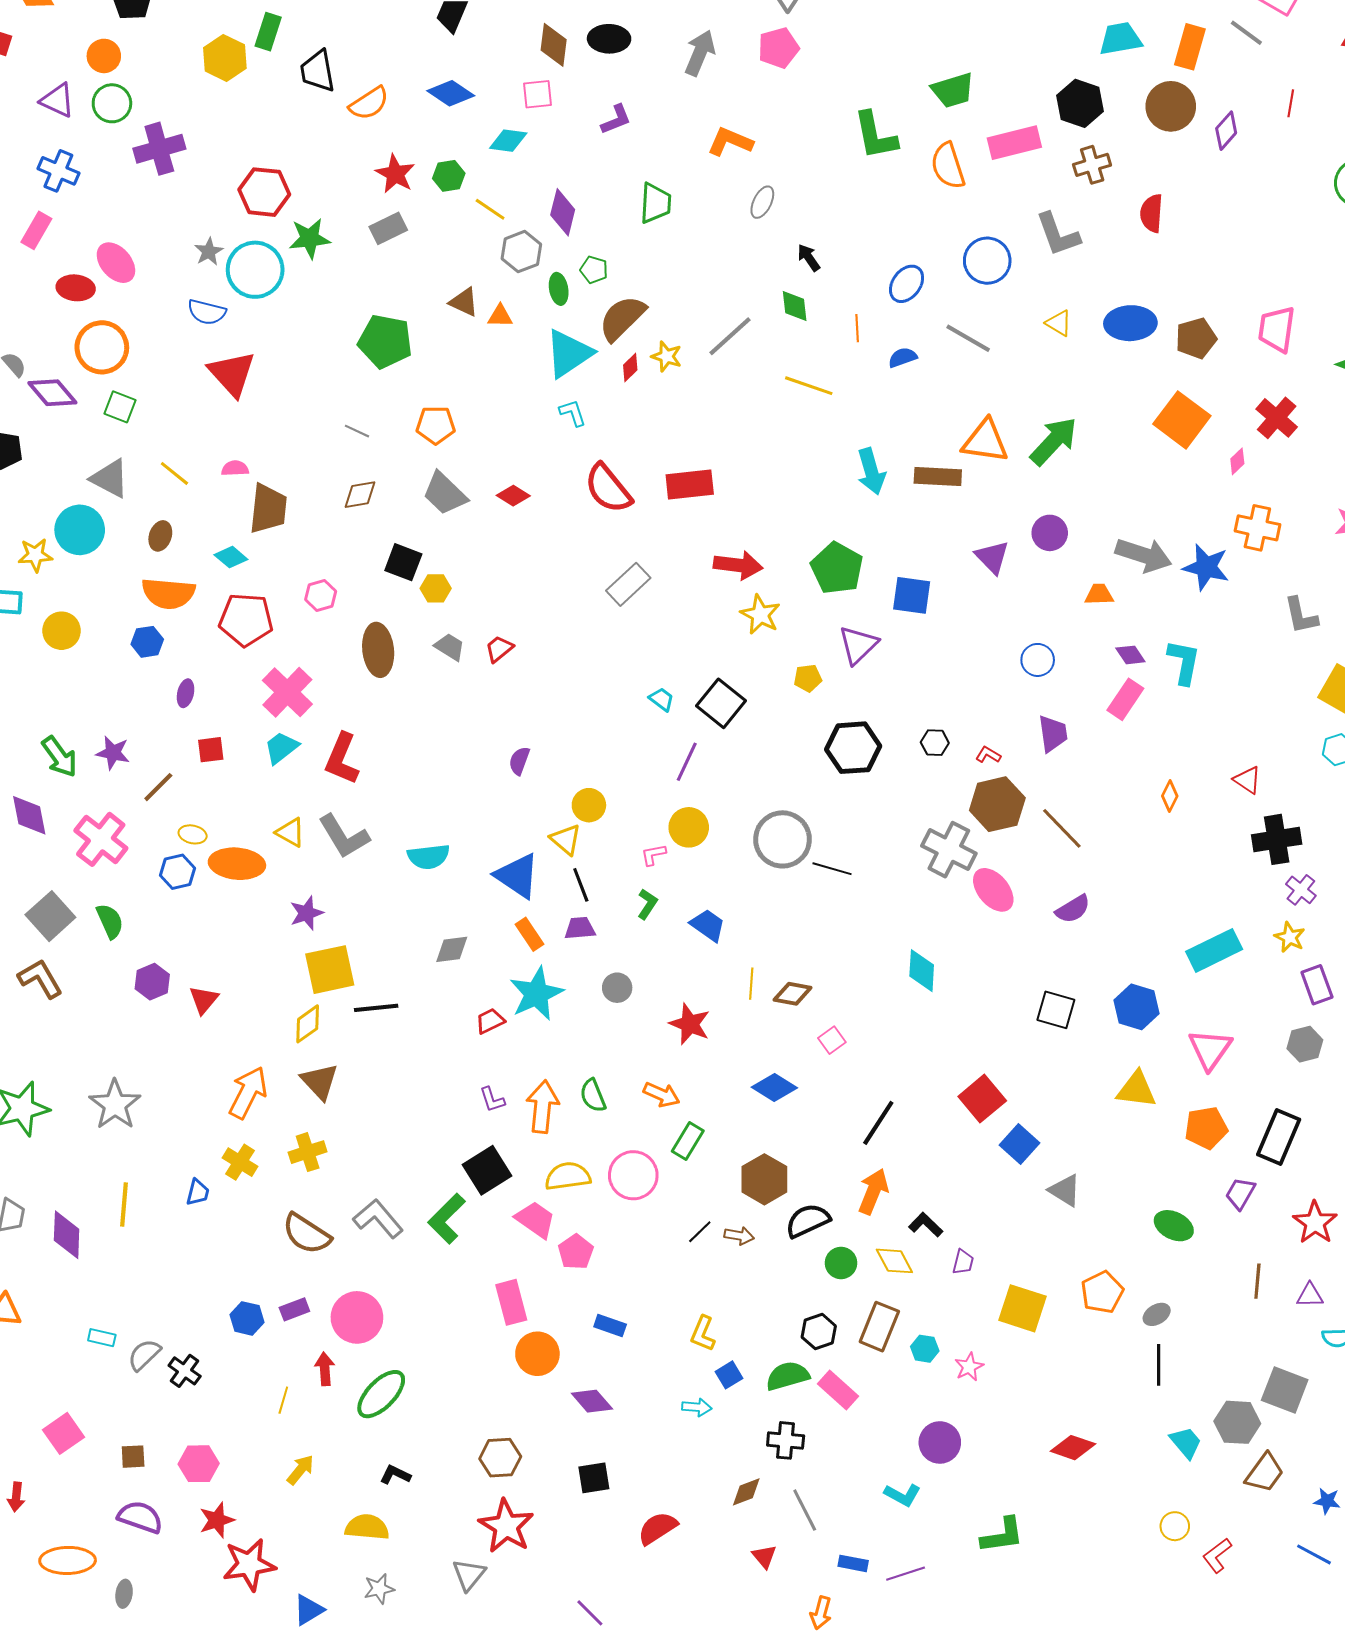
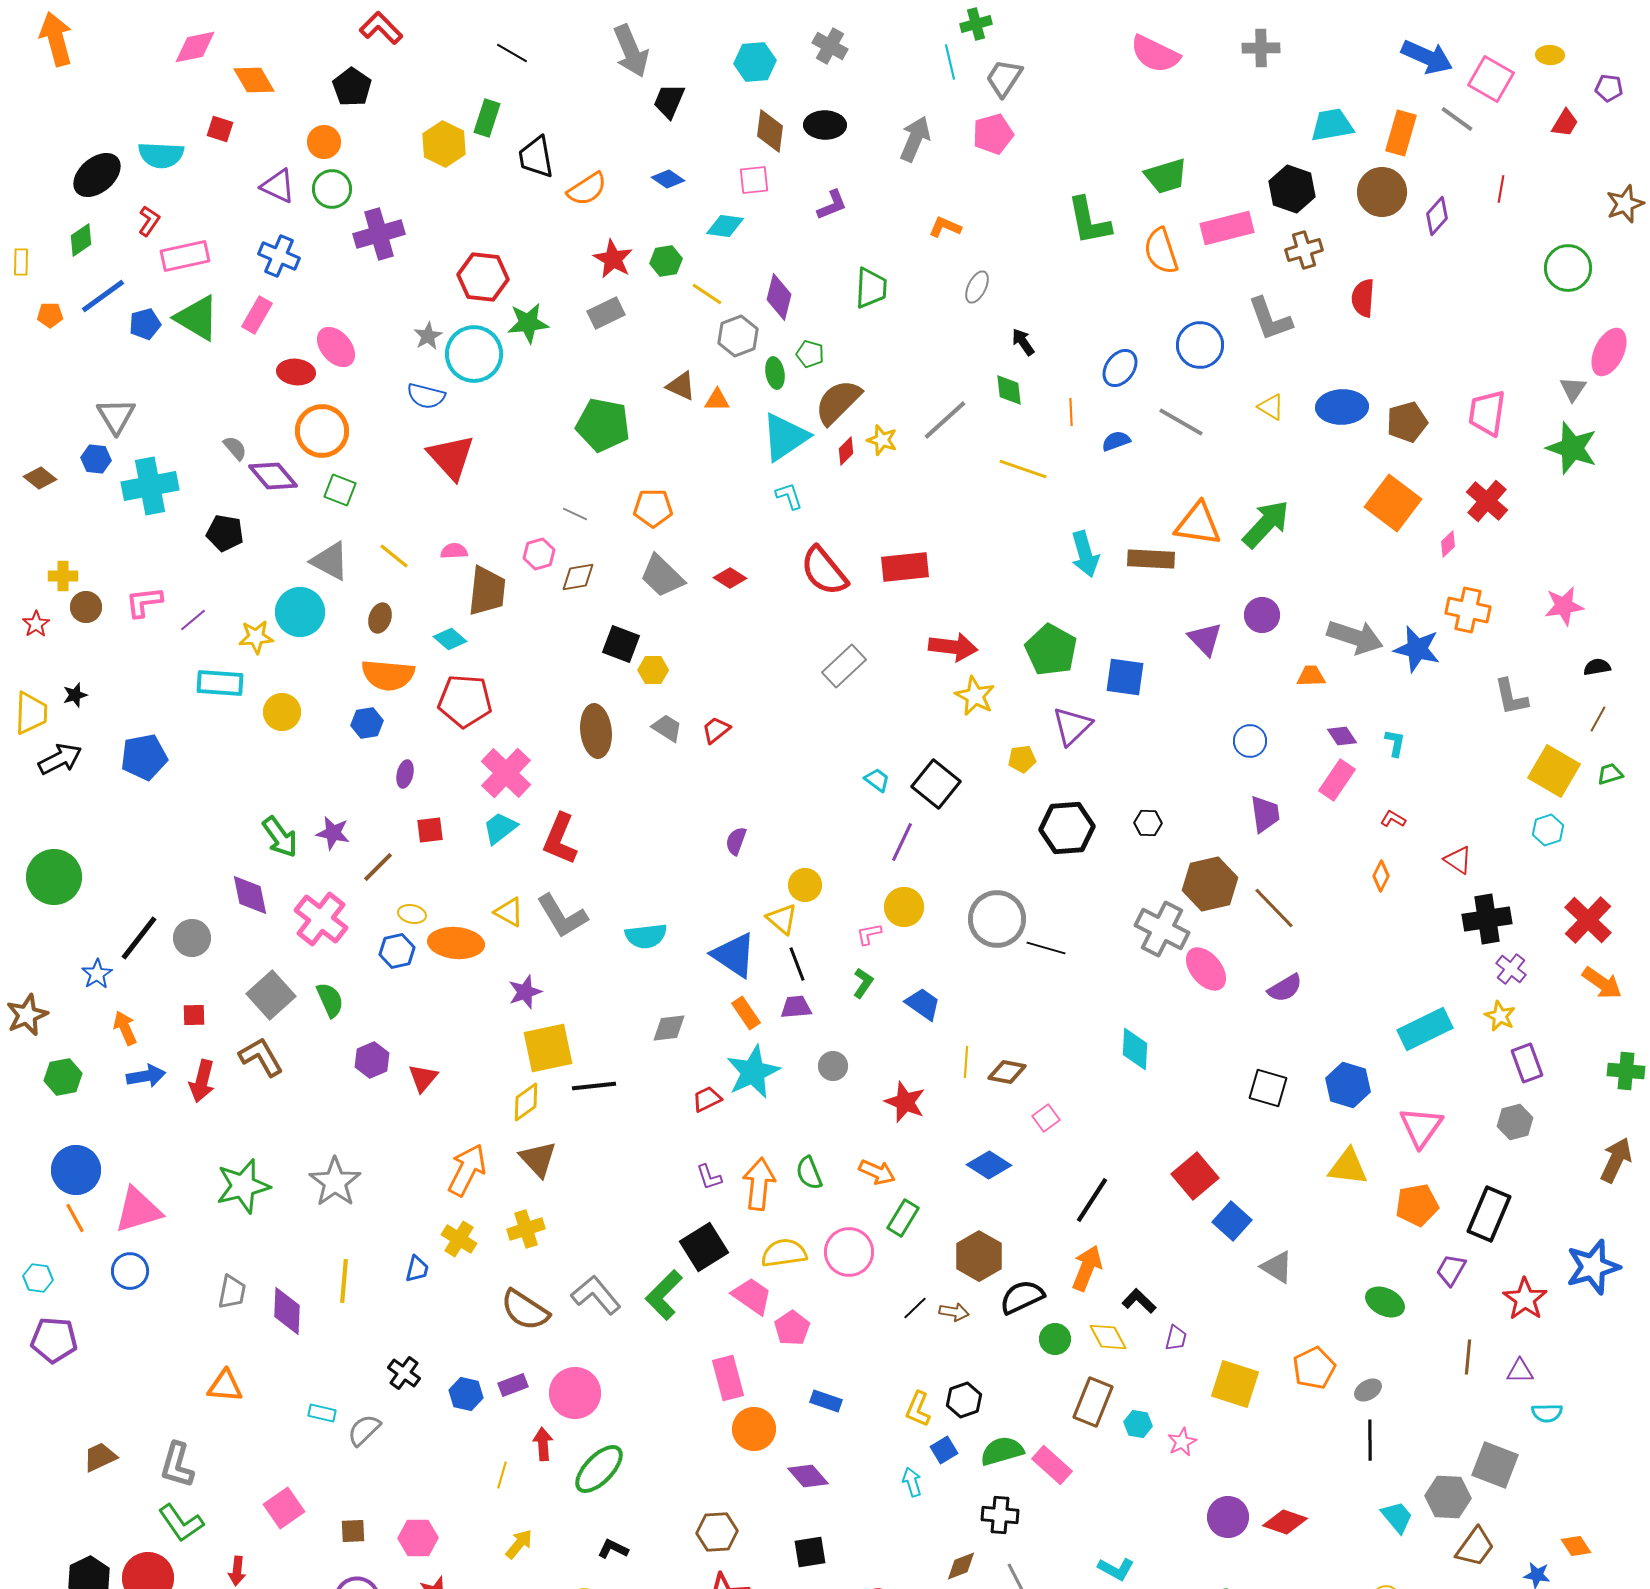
blue diamond: (451, 93) -> (668, 179), size x0.7
orange L-shape: (730, 142) -> (945, 227), size x0.7
pink hexagon: (321, 595) -> (539, 554), moved
cyan L-shape: (1184, 662) -> (1395, 743), size x0.6
red L-shape: (988, 755) -> (1393, 819), moved
black hexagon: (819, 1332) -> (964, 1400), moved
black cross: (185, 1371) -> (404, 1373), moved
cyan arrow: (697, 1407) -> (912, 1482), turned -112
purple circle: (940, 1442) -> (1228, 1517), moved

